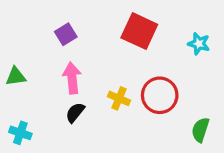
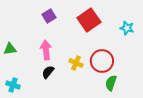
red square: (139, 31) -> (89, 20), turned 30
purple square: (66, 34) -> (49, 16), moved
green semicircle: (200, 130) -> (111, 83), moved

